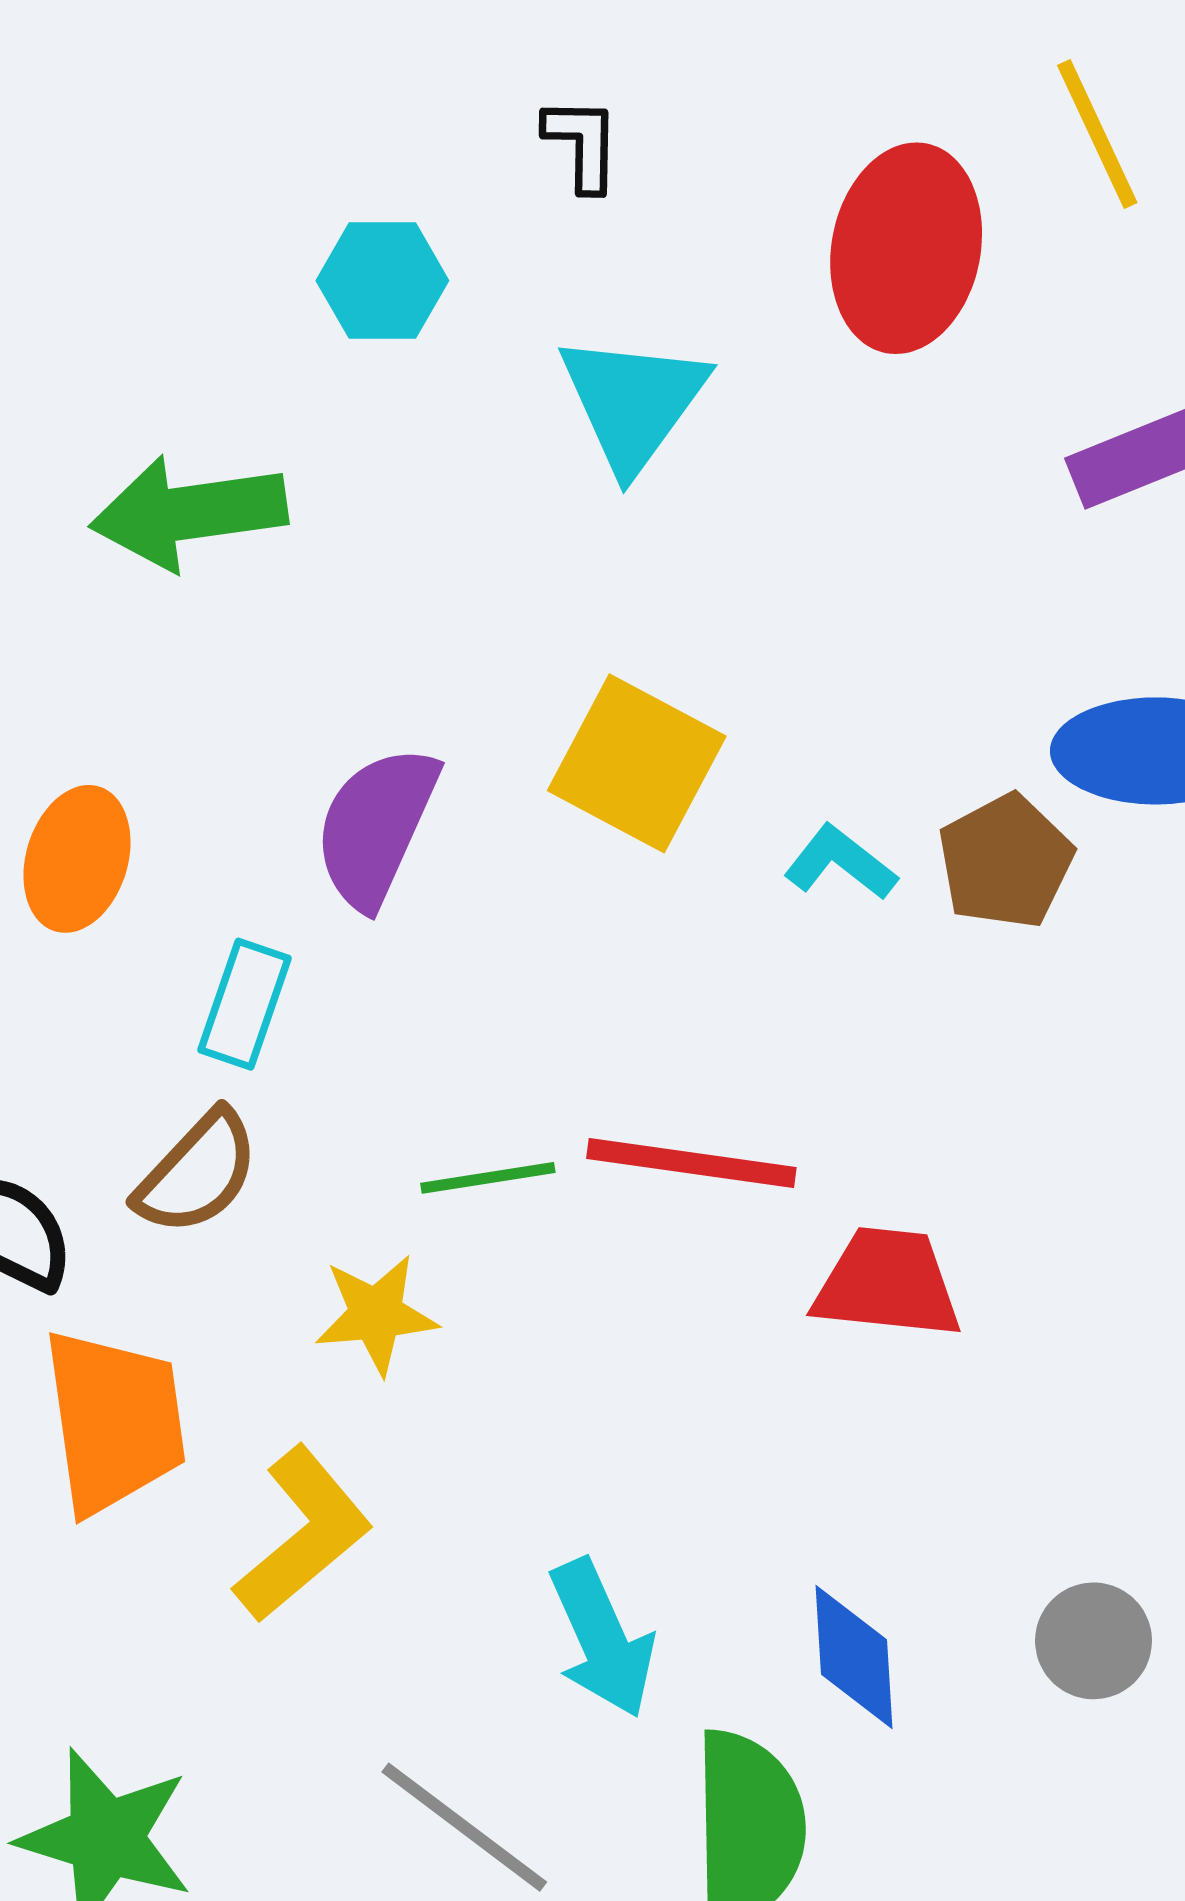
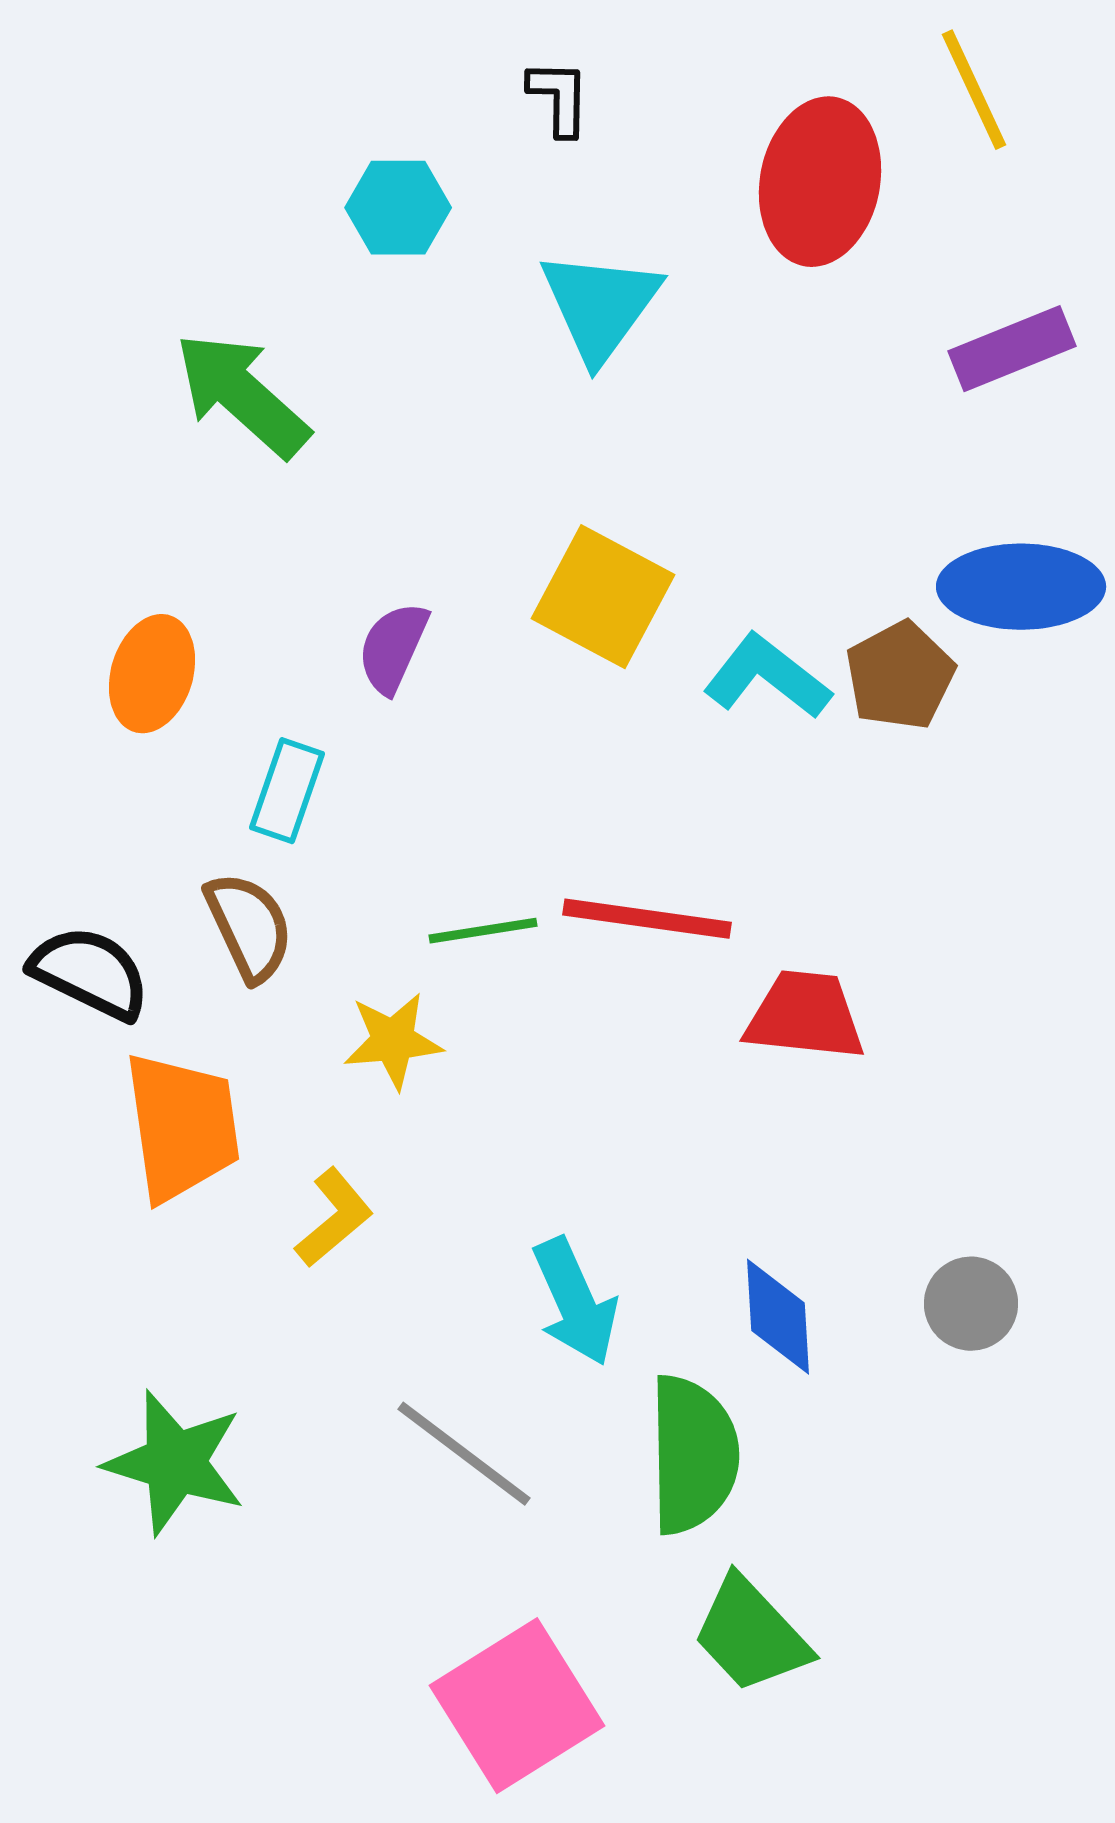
green arrow: (189, 513) -> (242, 395), turned 50
purple semicircle: (376, 827) -> (393, 648), size x0.7
cyan L-shape: (840, 863) -> (767, 677), size x1.4
brown semicircle: (197, 1173) -> (249, 927), turned -68
yellow L-shape: (303, 1534) -> (334, 1218), size x0.7

